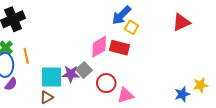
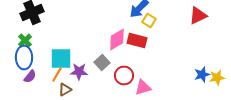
orange line: (26, 56) -> (57, 74), moved, turned 42
purple star: (71, 74) -> (79, 72), moved
cyan square: (52, 77) -> (61, 58), moved
blue star: (182, 94) -> (202, 74), moved

